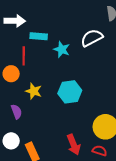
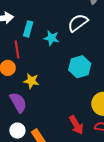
cyan rectangle: (39, 36) -> (28, 29), turned -70
cyan hexagon: (70, 92) -> (80, 67), moved
purple semicircle: (16, 112) -> (18, 102), size x1.5

